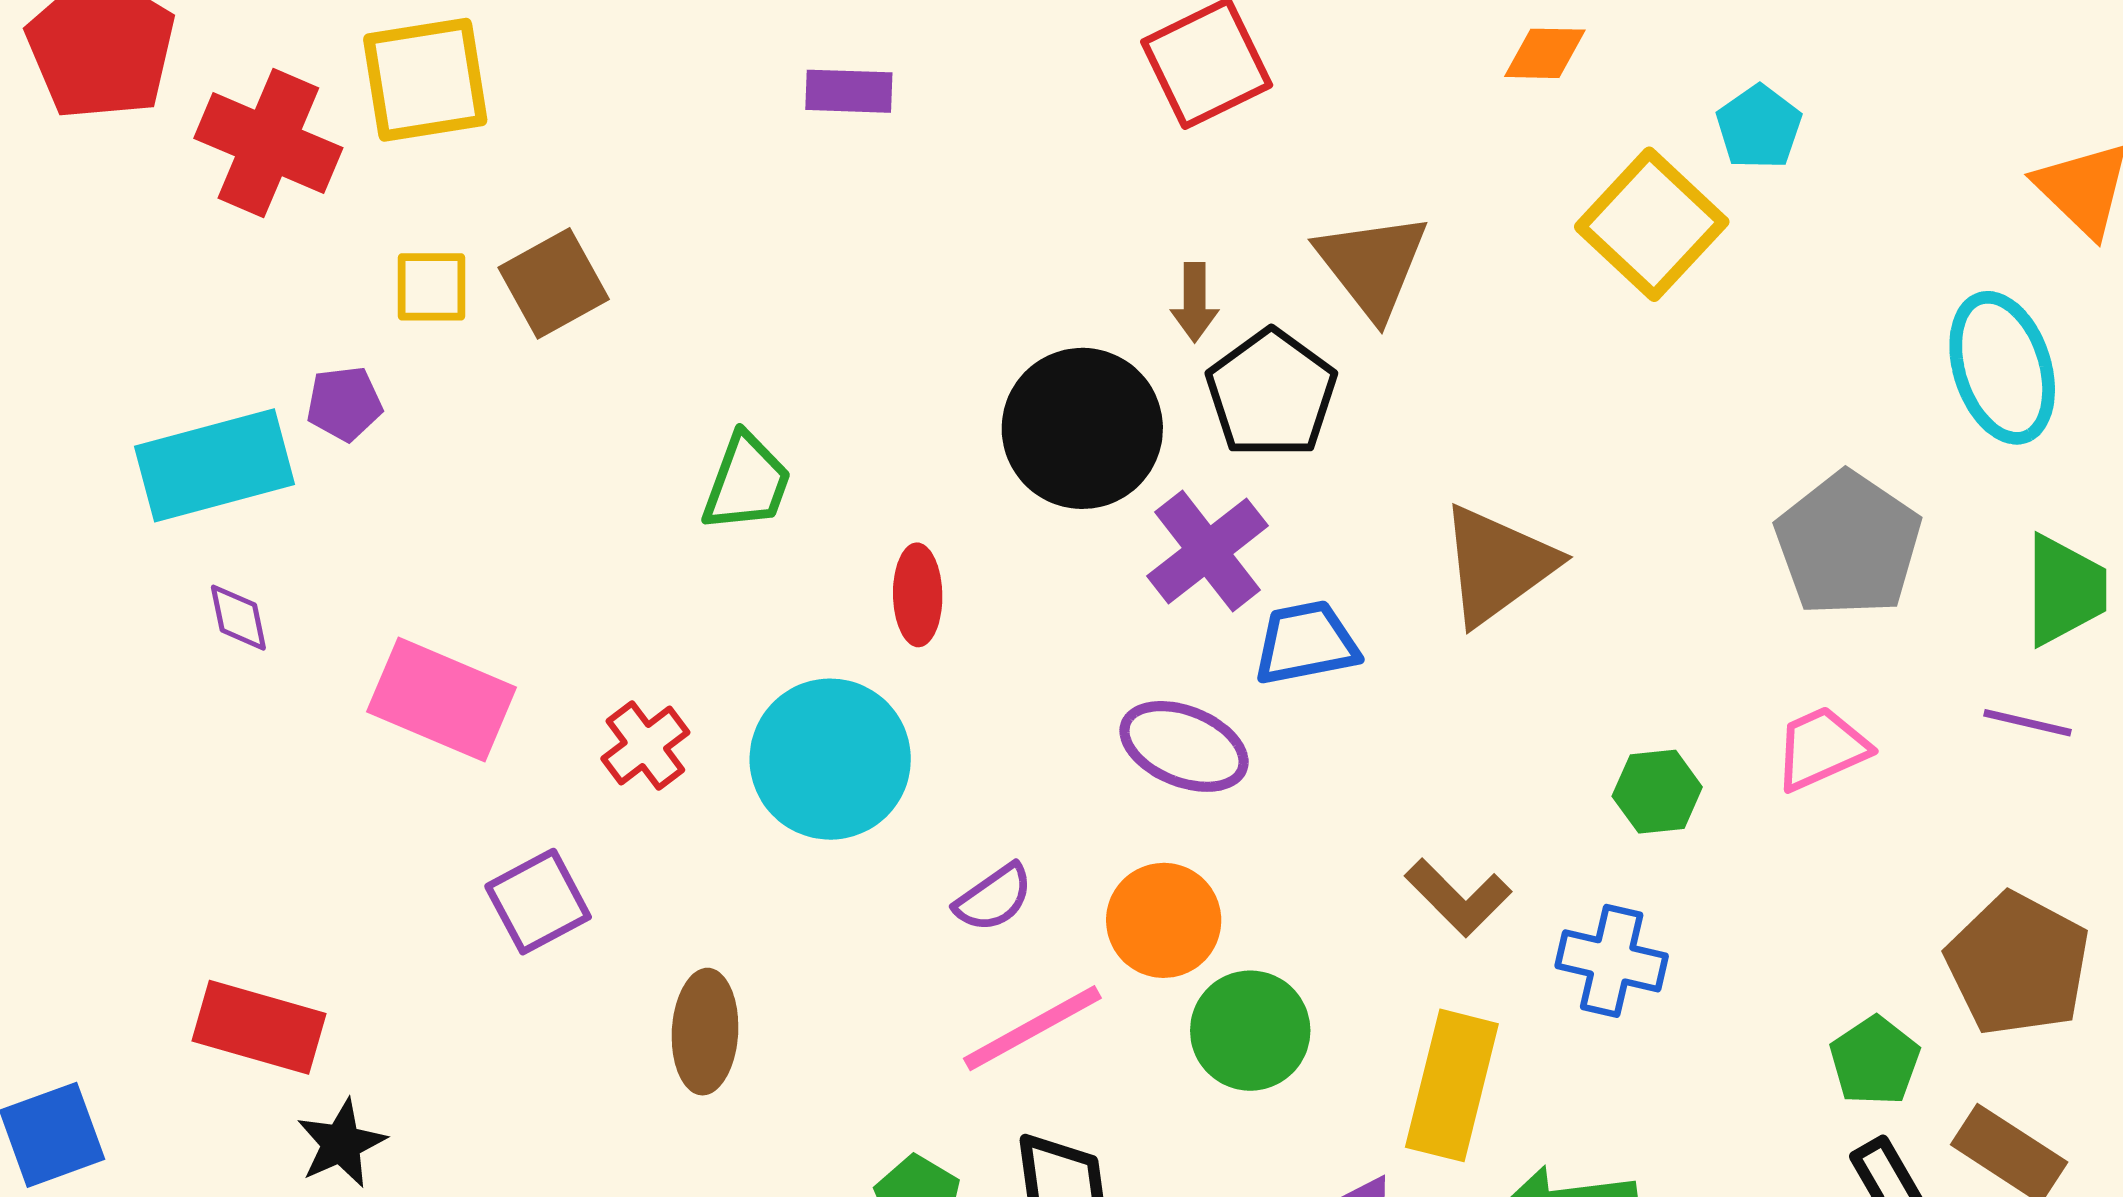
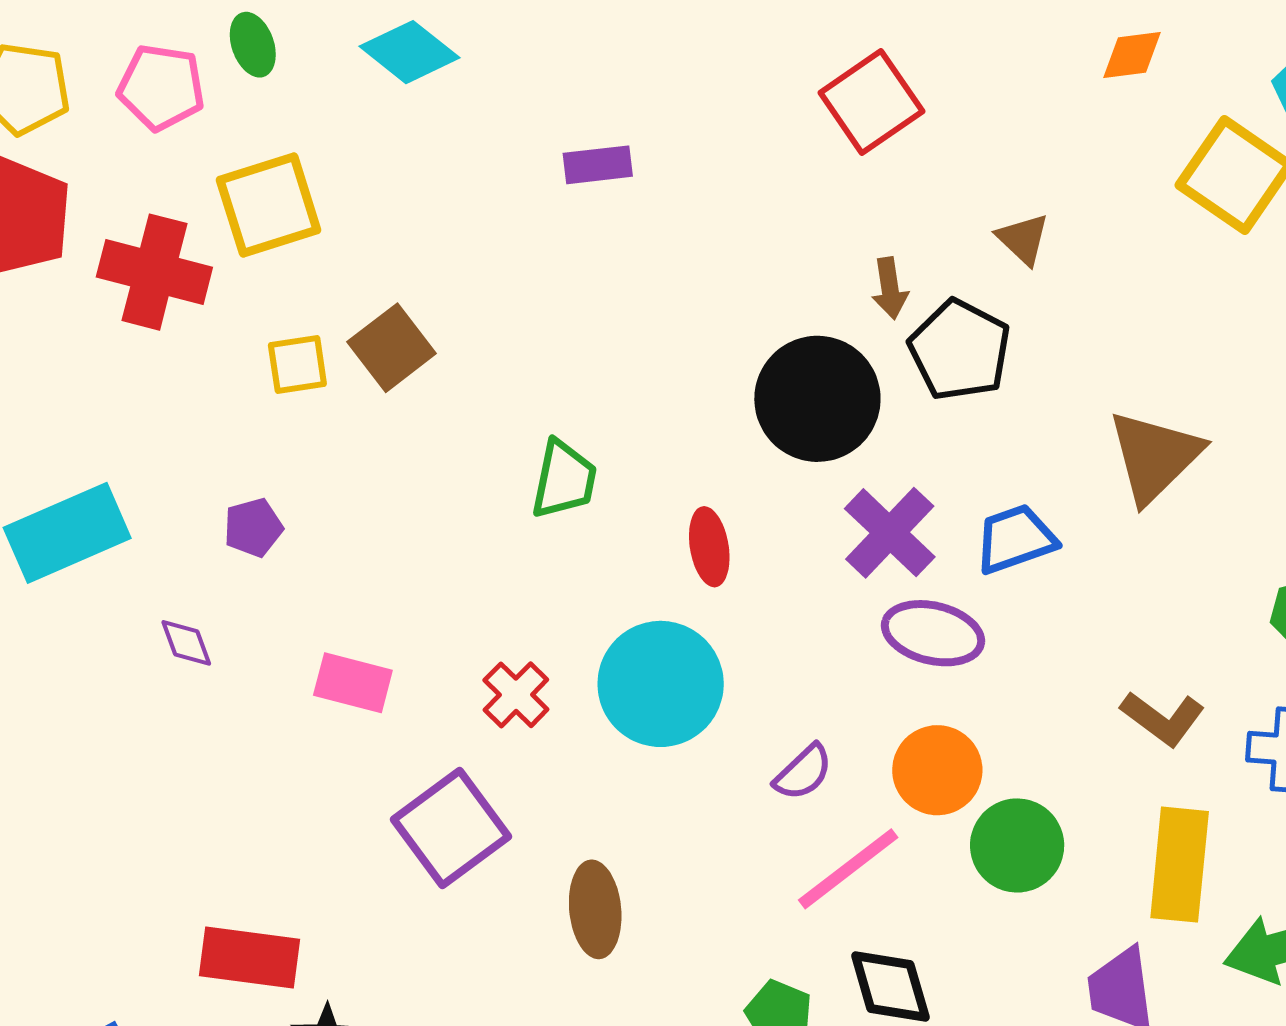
brown triangle: (1372, 265) -> (1023, 239), size x0.6
purple pentagon: (344, 404) -> (253, 528), moved
cyan rectangle: (215, 465) -> (67, 533), moved
purple cross: (1208, 551) -> (890, 533), moved
pink rectangle: (442, 699) -> (353, 683), size x0.7
purple square: (538, 902) -> (451, 828), size x1.4

